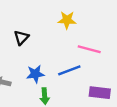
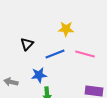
blue line: (69, 70) -> (55, 54), moved

